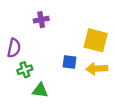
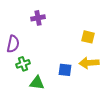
yellow square: (96, 40) -> (88, 37), size x0.6
blue square: (69, 62) -> (65, 70), moved

